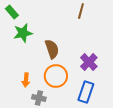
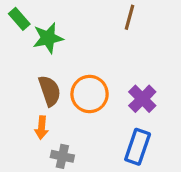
green star: (23, 33) -> (48, 38), moved
brown semicircle: (52, 49) -> (50, 91), moved
orange circle: (56, 76) -> (90, 94), moved

